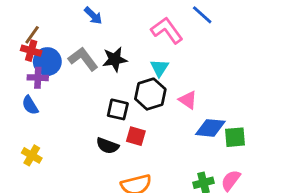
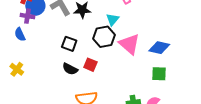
pink triangle: (188, 100) -> (129, 44), size x1.6
black square: (118, 109) -> (69, 44), moved
blue diamond: (210, 128) -> (159, 48), moved

